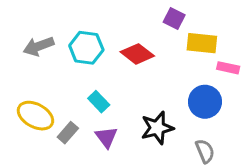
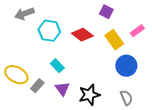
yellow rectangle: (202, 43) -> (114, 40), moved, turned 48
gray arrow: (39, 46) -> (24, 14), moved
pink rectangle: (228, 68) -> (137, 31), moved, turned -48
black star: (157, 128) -> (89, 95), moved

